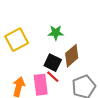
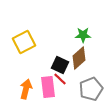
green star: (56, 33) -> (83, 35), moved

